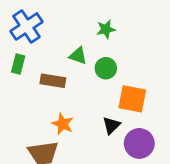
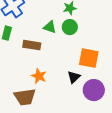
green circle: (106, 68) -> (70, 27), moved

